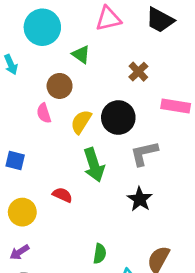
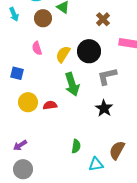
brown circle: (60, 86) -> (43, 18), moved
blue square: (15, 160) -> (17, 73), moved
red semicircle: (62, 195) -> (50, 105), turned -32
yellow circle: (22, 212) -> (28, 102), moved

